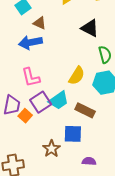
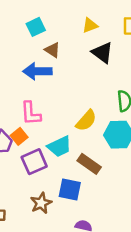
black triangle: (90, 28) -> (102, 53), moved
purple square: (41, 102) -> (34, 162), moved
orange square: (25, 116) -> (19, 136), moved

